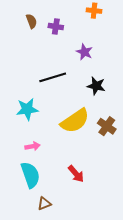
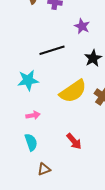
black star: (96, 86) -> (93, 58), turned 30
cyan semicircle: (30, 175) -> (31, 142), size x0.7

